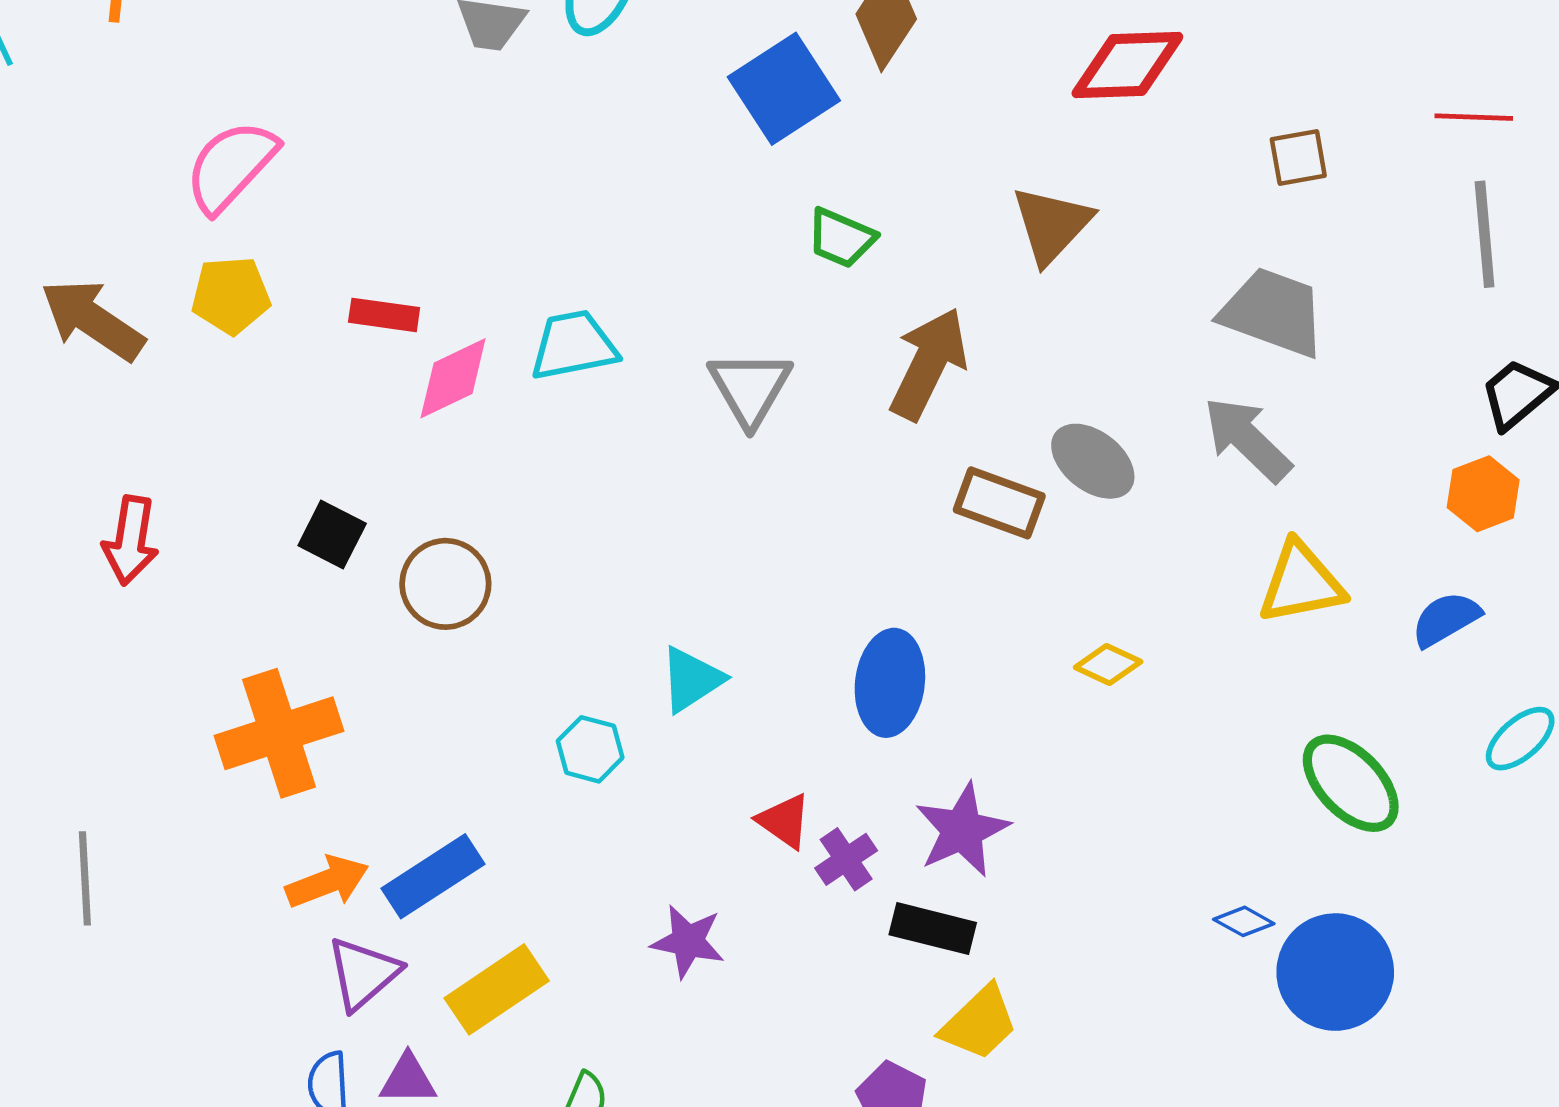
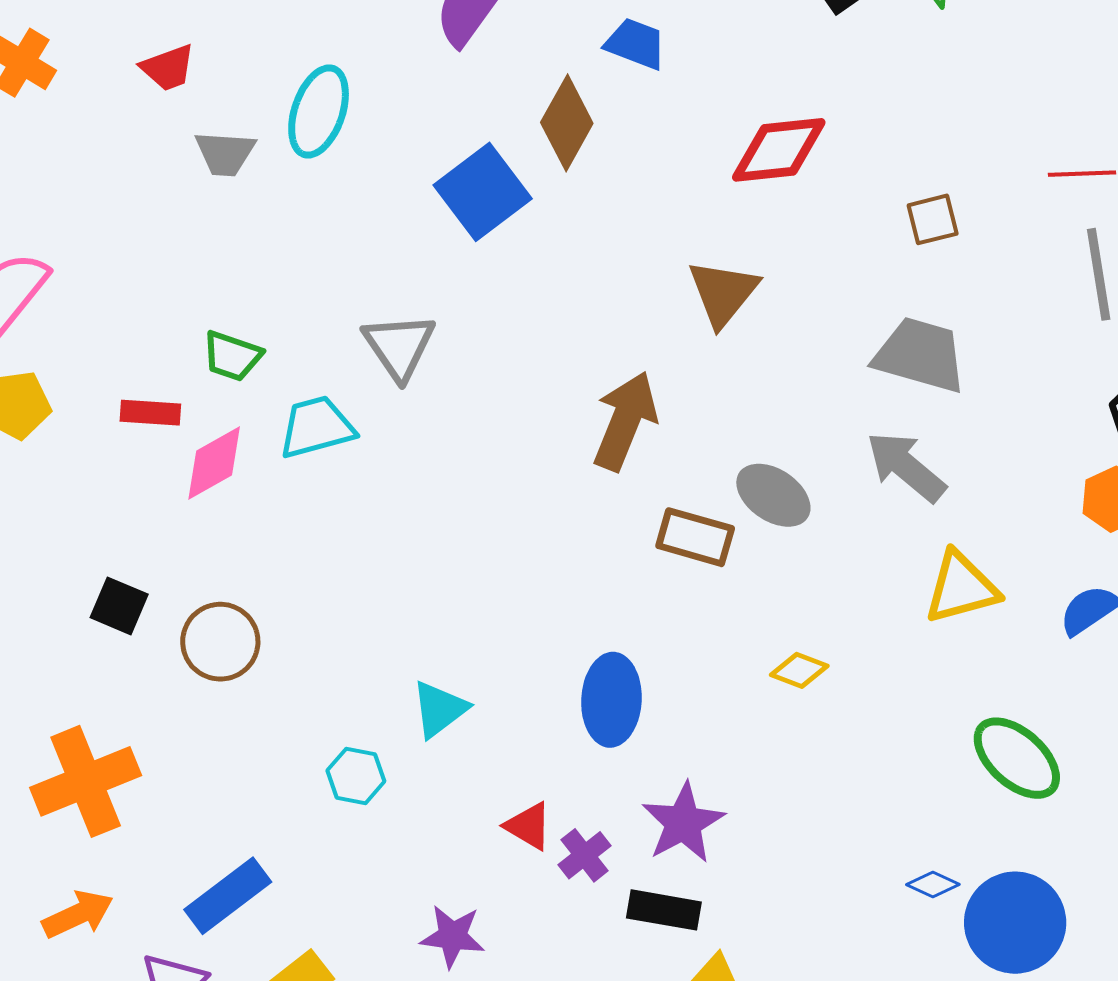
green trapezoid: (841, 238) -> (232, 356), moved
gray triangle: (750, 388) -> (399, 346), moved
orange arrow: (327, 882) -> (78, 914), moved

